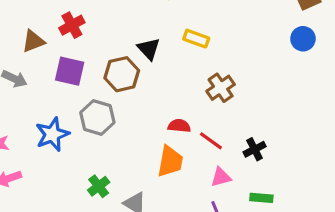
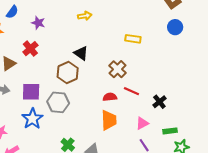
yellow rectangle: (196, 39) -> (133, 39), moved
purple square: (70, 71) -> (31, 92), moved
brown cross: (221, 88) -> (117, 69), moved
red line: (211, 141) -> (131, 91), moved

